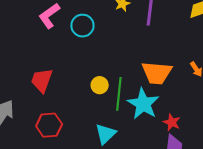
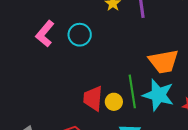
red trapezoid: (42, 80) -> (93, 98), moved
yellow circle: (100, 85) -> (114, 102), moved

